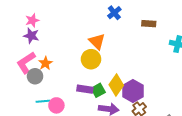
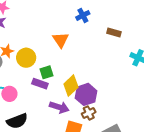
yellow circle: (91, 59) -> (26, 58), moved
green square: (98, 90) -> (46, 72), moved

